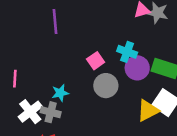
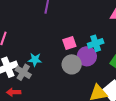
cyan cross: (127, 52) -> (96, 43), turned 35
purple circle: (137, 68) -> (87, 56), moved

